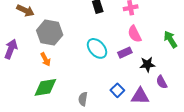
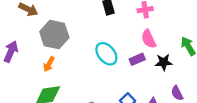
orange arrow: (46, 59) -> (49, 64), turned 56
black star: (147, 64) -> (164, 62), moved

